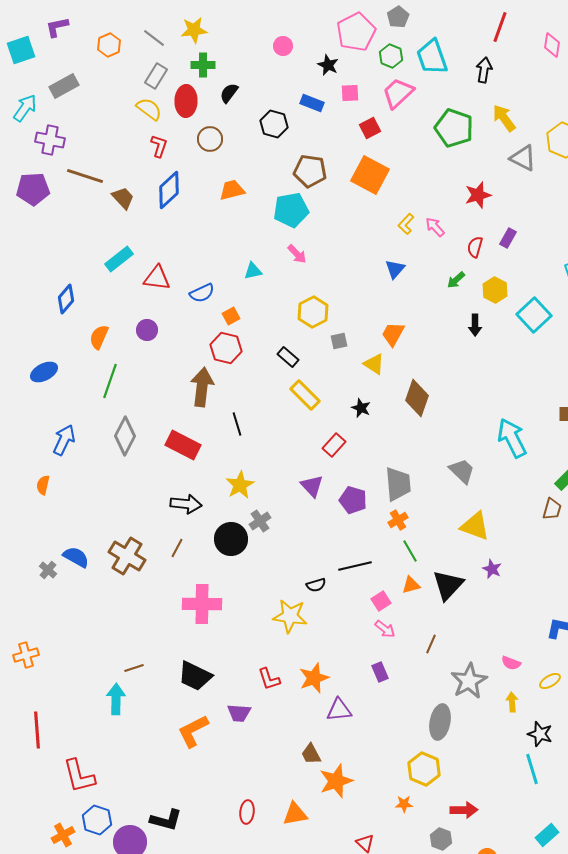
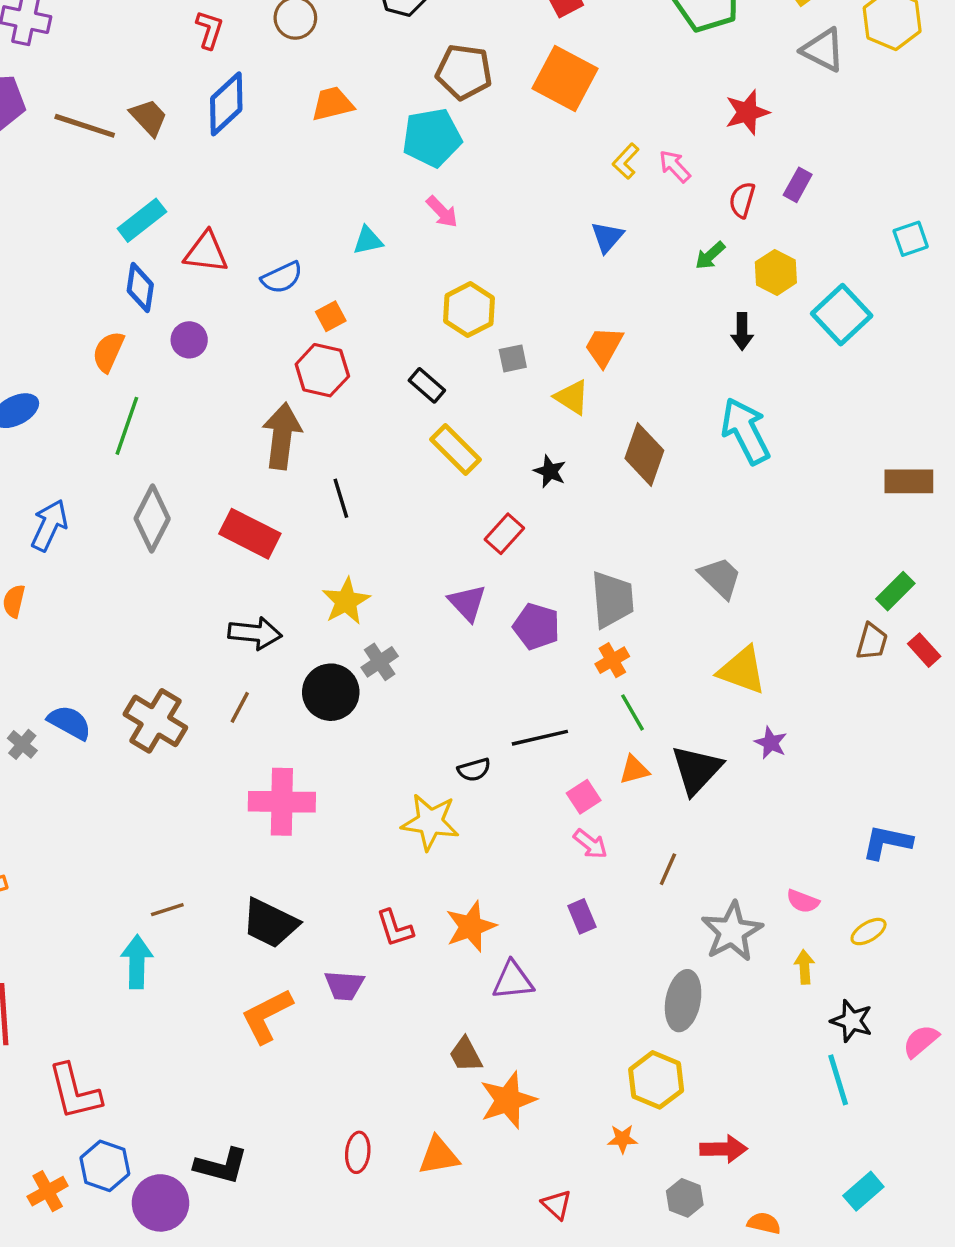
brown line: (85, 176) -> (85, 126), moved
blue diamond: (66, 299) -> (140, 288), moved, turned -32
cyan arrow: (512, 438) -> (745, 431), moved

